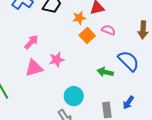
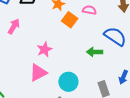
pink arrow: (31, 42) -> (14, 26), moved
pink triangle: (34, 68) -> (38, 73), moved

